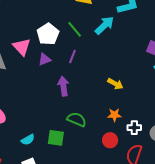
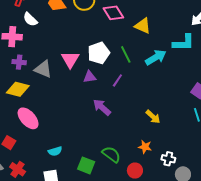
purple arrow: (63, 86) -> (102, 107), turned -54
green semicircle: (77, 119) -> (111, 154), moved
white cross: (134, 128) -> (168, 159), moved
green square: (56, 138) -> (86, 165), moved

